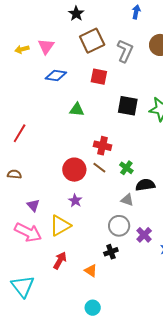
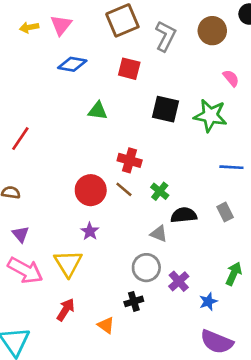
purple triangle: (33, 205) -> (21, 234), moved
yellow triangle: (60, 225) -> (68, 263), turned -35

